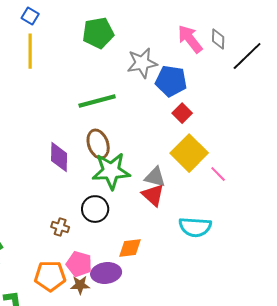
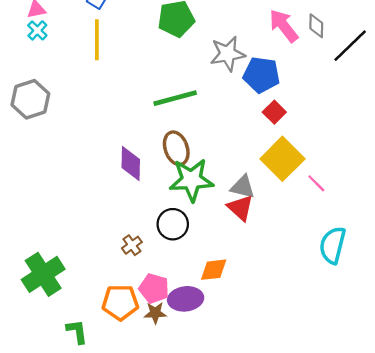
brown cross: (60, 227) -> (132, 245), turned 36
cyan semicircle: (195, 227) -> (333, 245), moved, turned 100

